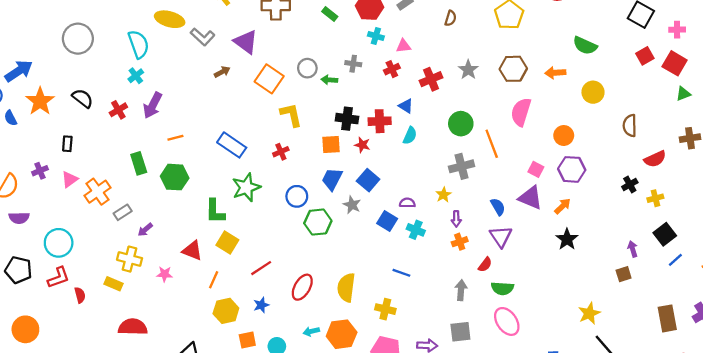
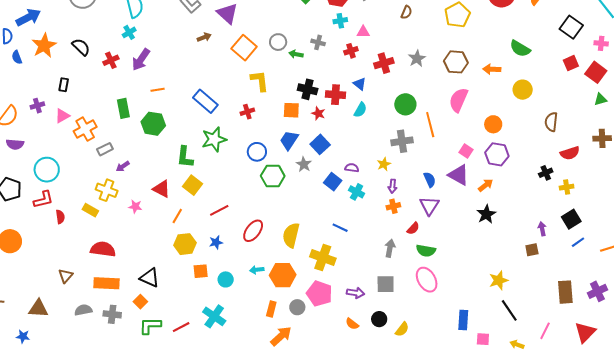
cyan cross: (376, 36) -> (340, 21), turned -32
yellow cross: (385, 309) -> (323, 258), size x1.4

